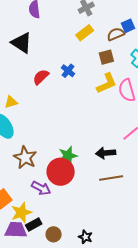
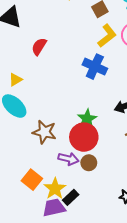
blue cross: (68, 71) -> (95, 67), moved, size x1.6
brown circle: (54, 234) -> (89, 163), moved

